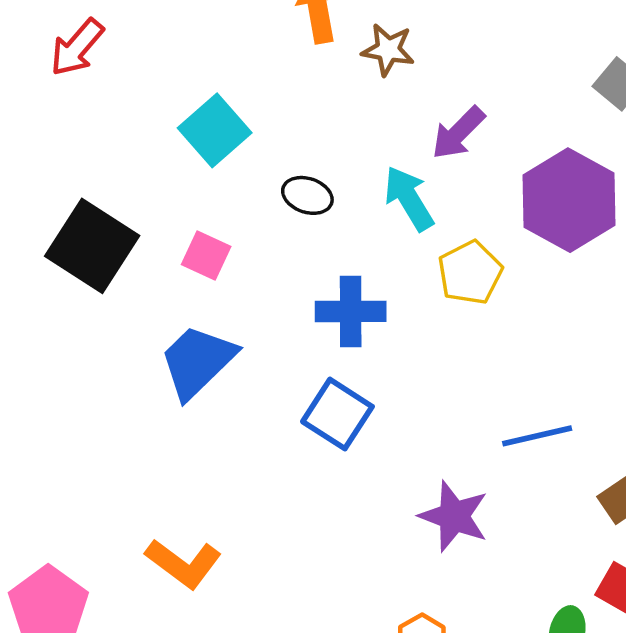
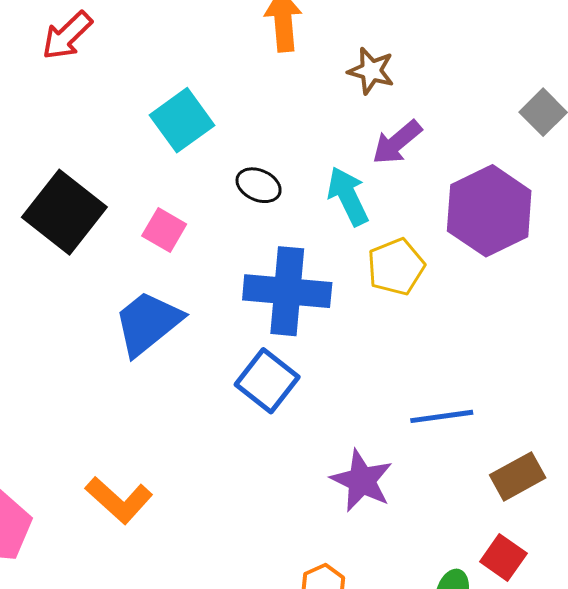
brown star: (388, 50) -> (371, 71), moved
blue cross: (351, 311) -> (287, 291), size x1.4

